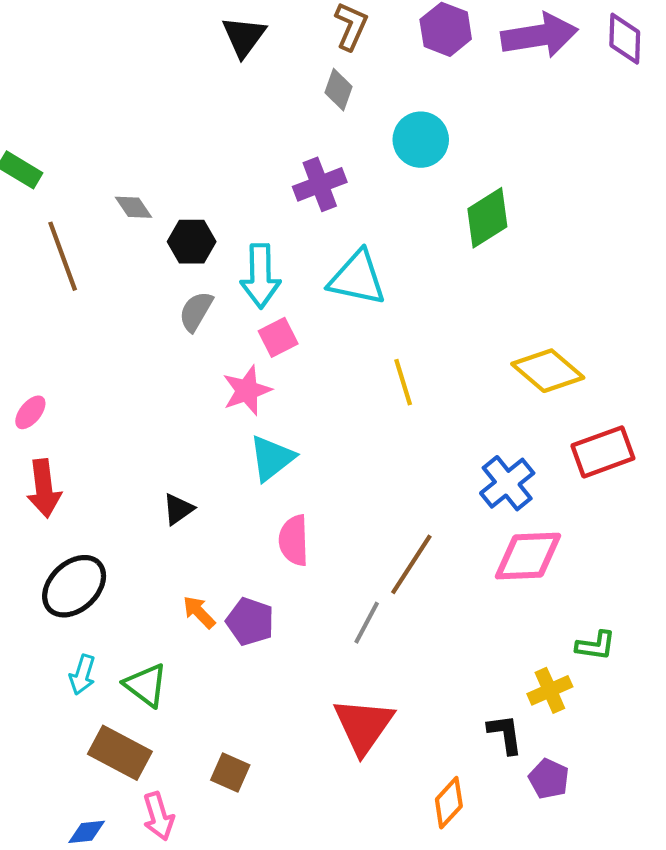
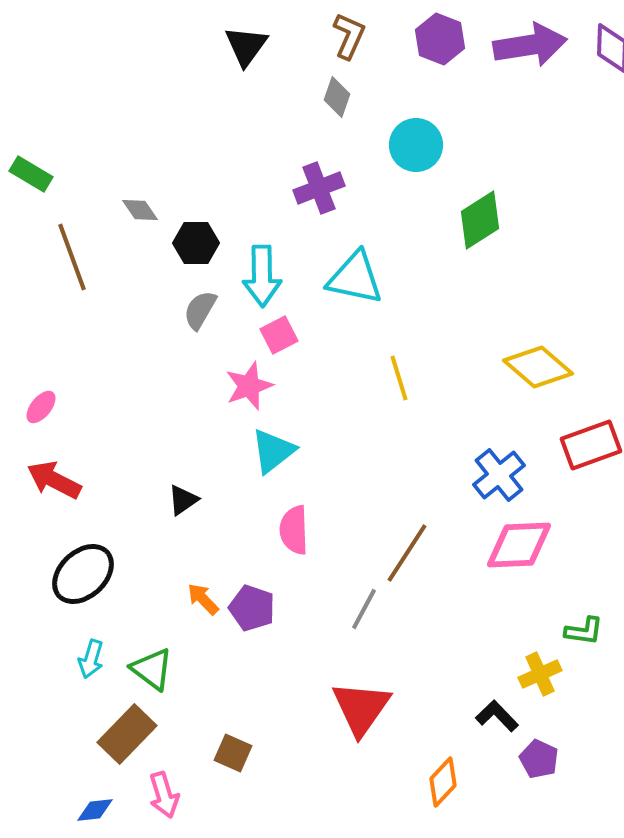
red arrow: (44, 488) -> (54, 480), turned 124
black L-shape: (505, 734) -> (497, 716), turned -36
brown rectangle: (120, 753) -> (127, 734), turned -74

